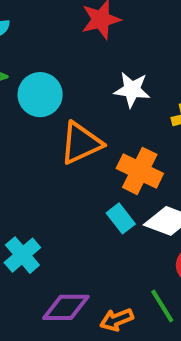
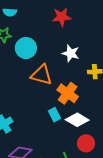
orange triangle: (81, 143) -> (42, 75), turned 30

